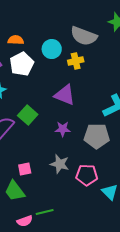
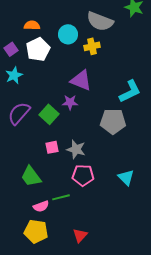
green square: (28, 115) -> (49, 114), moved
purple star: (63, 129) -> (70, 102), moved
pink square: (25, 169) -> (52, 147), moved
pink pentagon: (87, 175) -> (83, 175), moved

